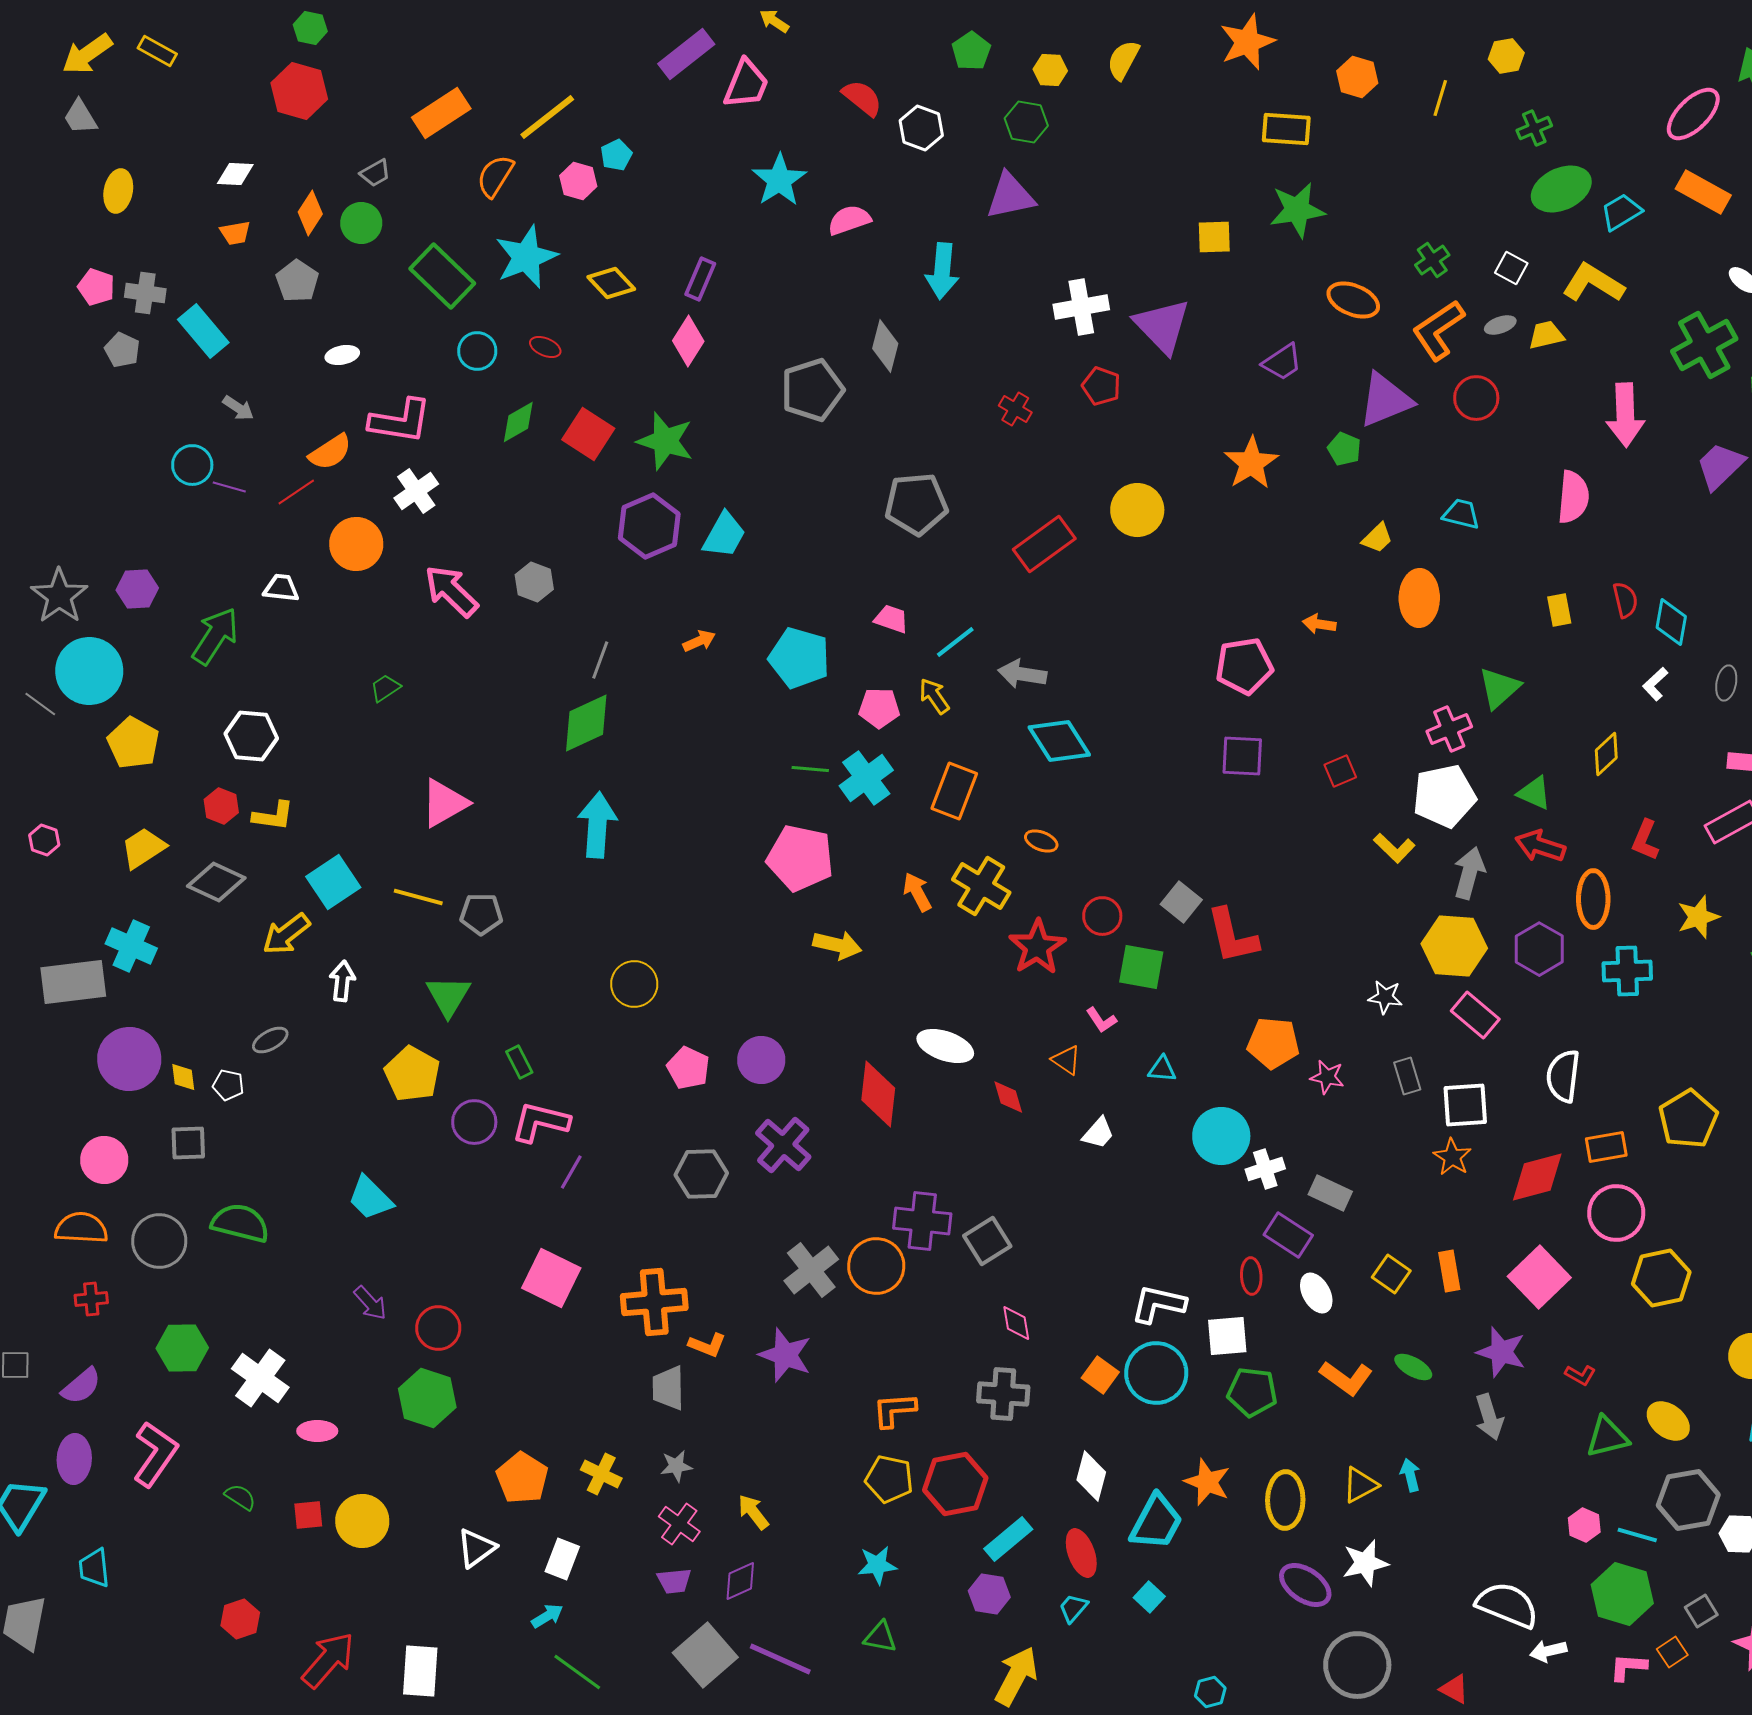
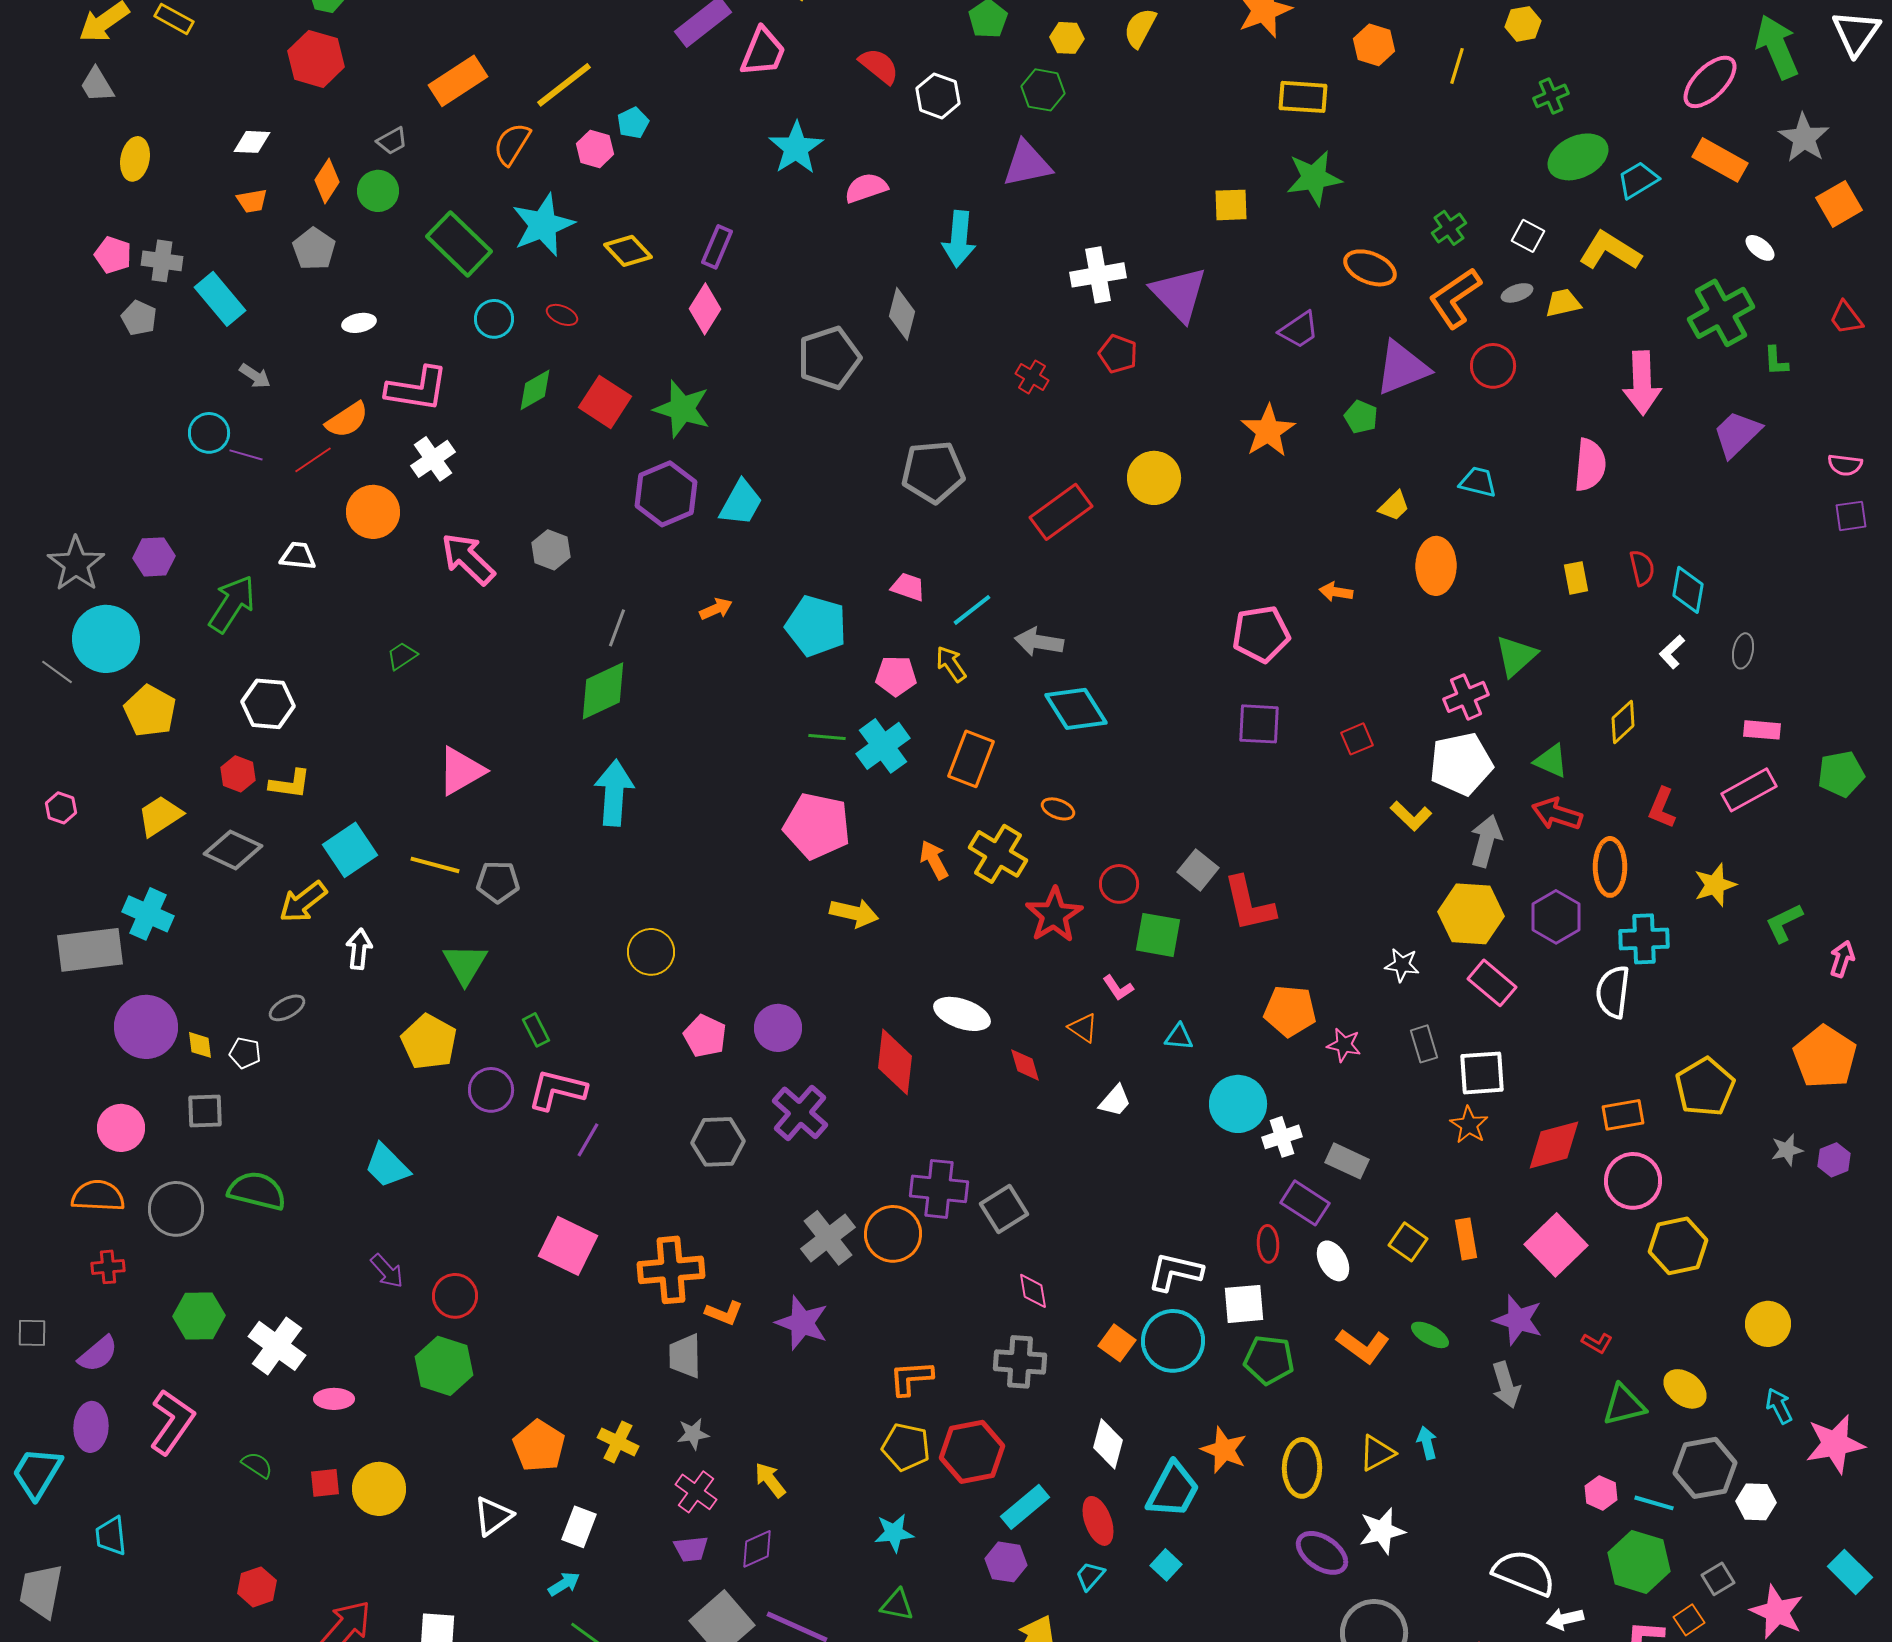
white semicircle: (1563, 1076) -> (1613, 992), moved

